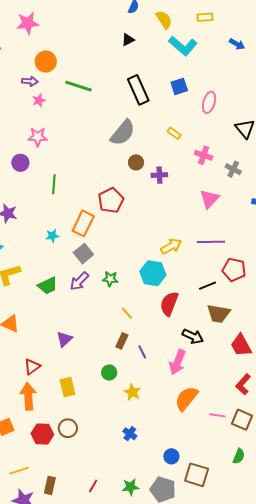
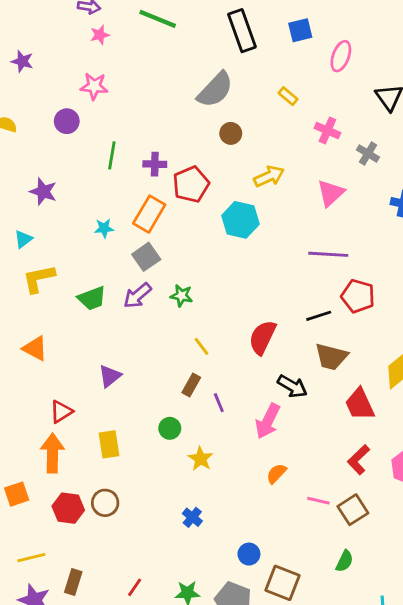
purple cross: (159, 175) -> (155, 164), moved
yellow arrow: (171, 246) -> (269, 176), moved
cyan hexagon: (153, 273) -> (240, 220), moved
orange semicircle: (186, 398) -> (276, 474), size x0.6
brown square: (242, 420) -> (353, 510), turned 30

